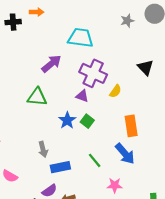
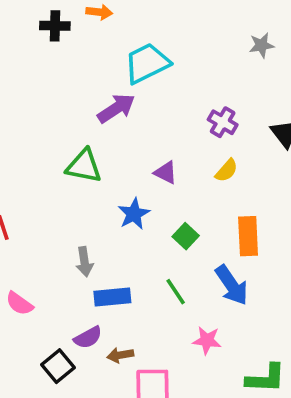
cyan trapezoid: (81, 38) -> (147, 63), moved, turned -40
purple cross: (93, 73) -> (223, 122), moved, size x0.6
green square: (87, 121) -> (186, 236), moved

